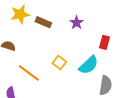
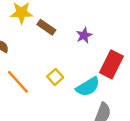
red rectangle: (104, 42) -> (111, 64), size x1.6

